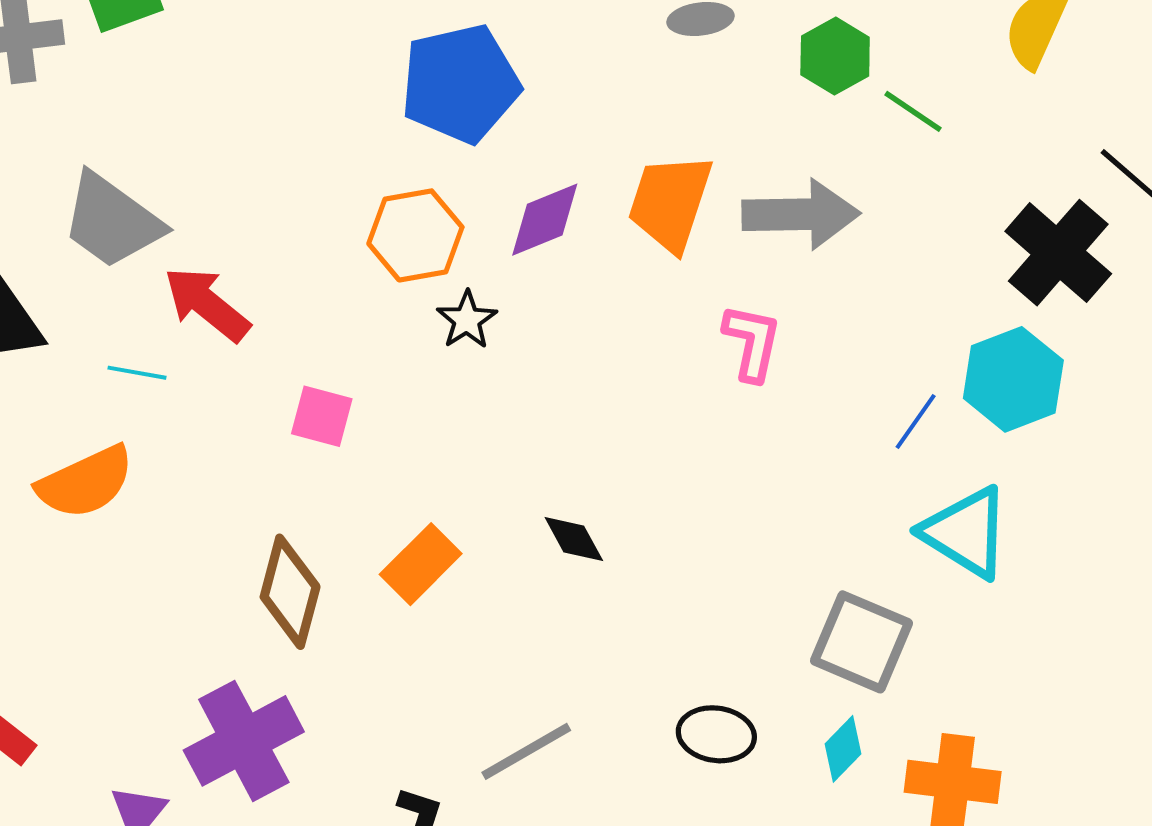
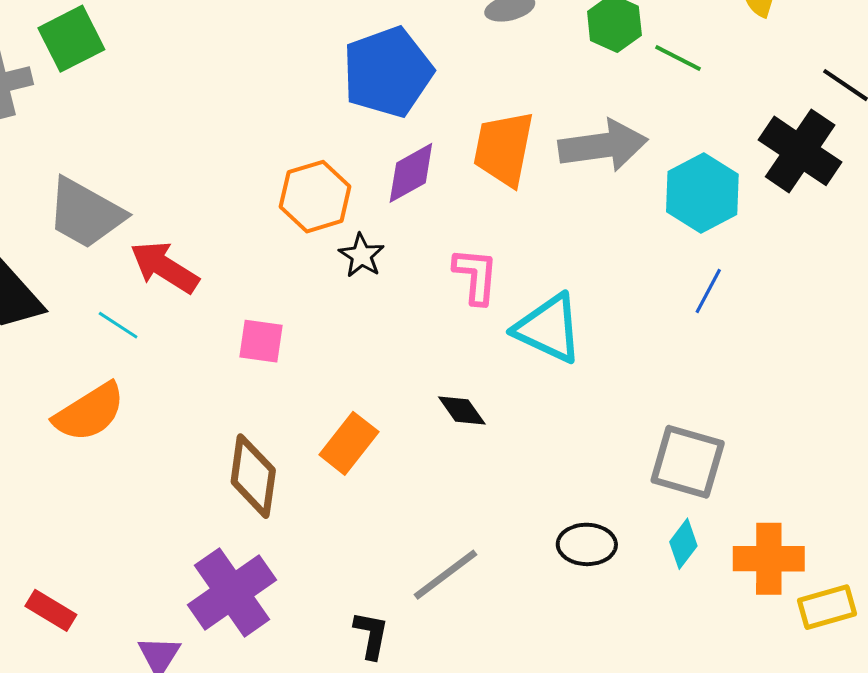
blue pentagon: (460, 84) -> (388, 72), moved
pink L-shape: (752, 342) -> (476, 276), moved
cyan line: (137, 373) -> (118, 325), turned 30
cyan hexagon: (1013, 379) -> (702, 193), moved
cyan triangle: (966, 532) -> (549, 328), moved

